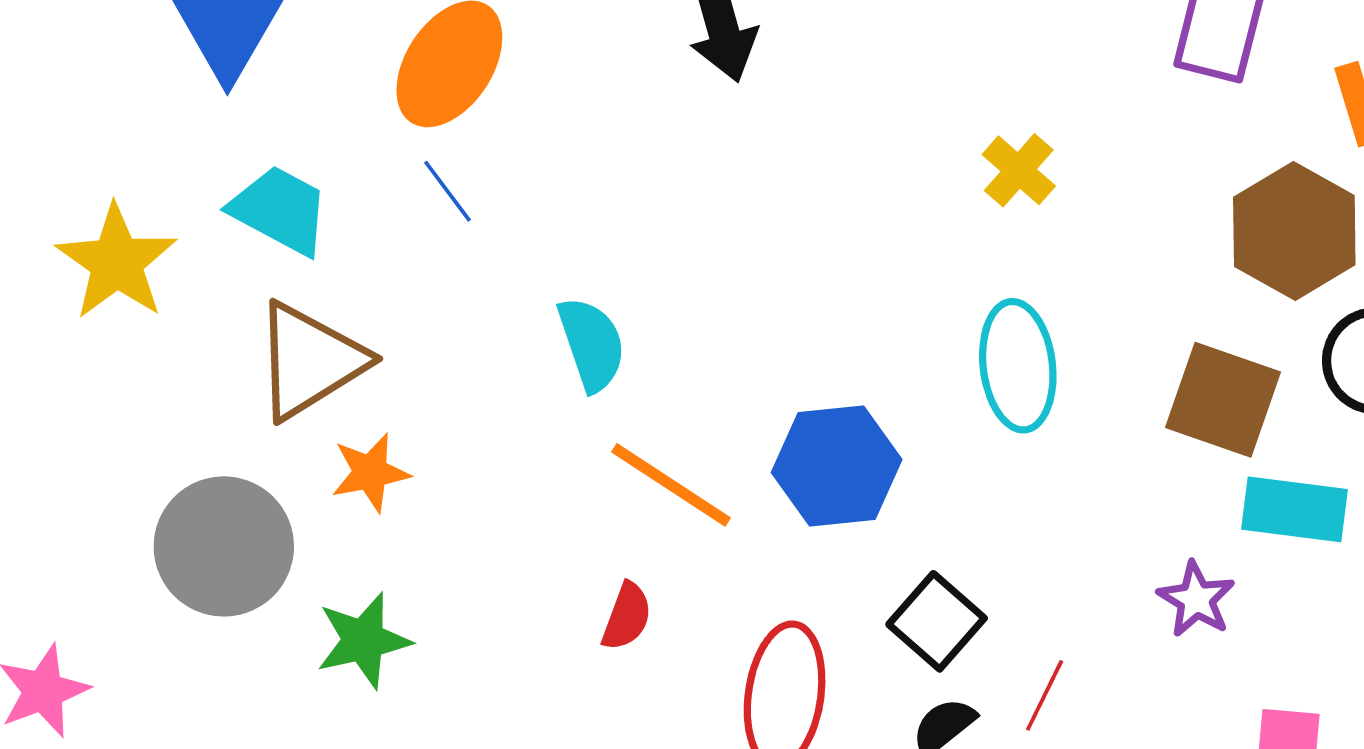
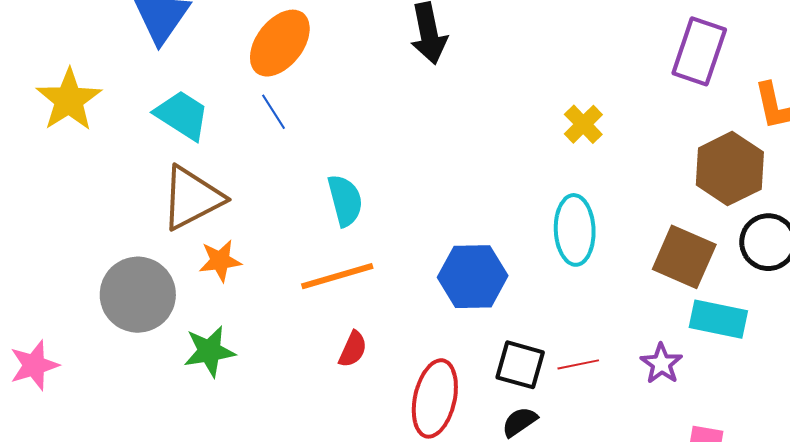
yellow star: (117, 262) -> (69, 100), moved
orange line: (671, 485) -> (337, 276), moved, turned -54
black square: (937, 621) -> (520, 365), turned -30
red line: (1045, 695) -> (578, 364), moved, turned 48

